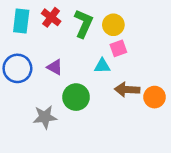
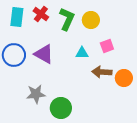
pink square: (118, 48) -> (107, 46), moved
purple triangle: (55, 67) -> (44, 54), size x1.5
green circle: (76, 97) -> (61, 108), moved

